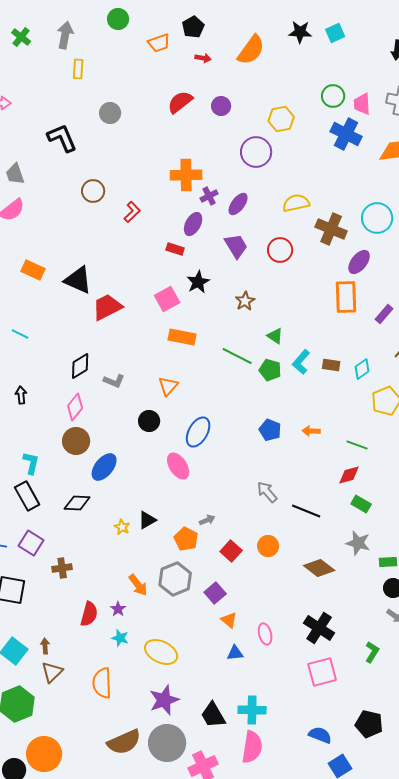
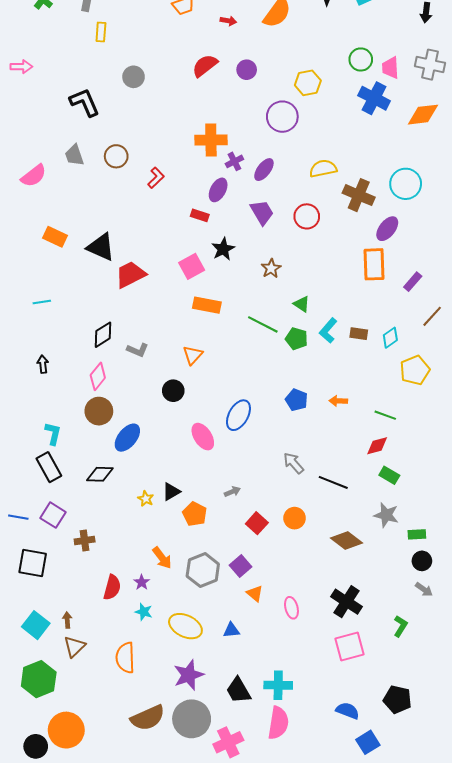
gray trapezoid: (15, 174) -> (74, 155), moved
cyan line: (20, 334) -> (42, 302), turned -36
blue ellipse: (198, 432) -> (238, 415), moved
orange pentagon: (186, 539) -> (195, 514), moved
gray hexagon: (175, 579) -> (203, 570), moved
blue triangle: (235, 653) -> (231, 630), moved

